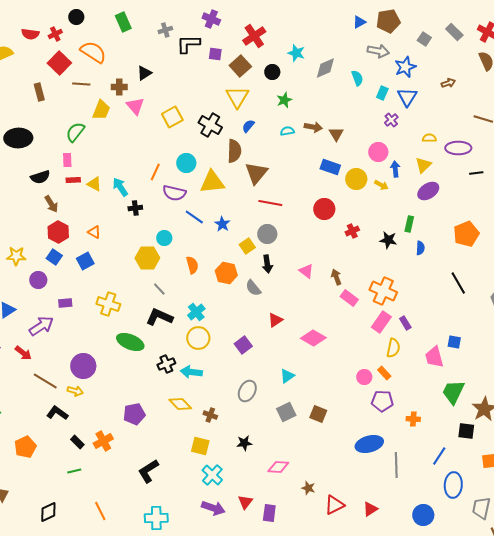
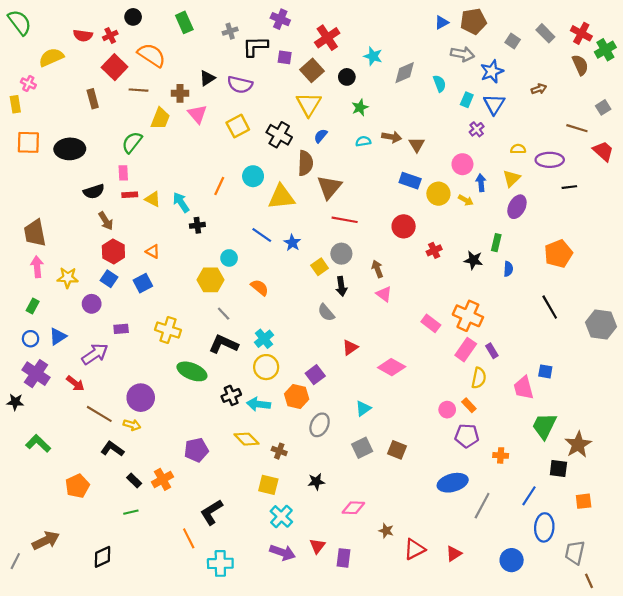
purple ellipse: (428, 191) -> (517, 207), turned -30
purple semicircle: (174, 193) -> (240, 85), moved
orange semicircle: (192, 265) -> (260, 287), turned -36
orange hexagon: (226, 273) -> (297, 397), moved
brown arrow: (336, 277) -> (377, 269), moved
gray line: (396, 465) -> (482, 506), turned 30
orange line: (100, 511) -> (189, 538), moved

